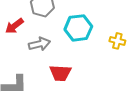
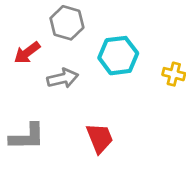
red trapezoid: (60, 73) -> (100, 138), moved, turned -115

